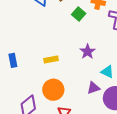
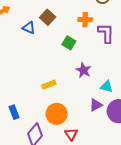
green square: (79, 14) -> (69, 43), moved
blue rectangle: (13, 60) -> (14, 112), moved

